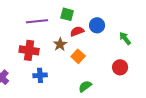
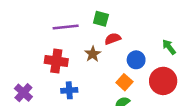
blue circle: (97, 25) -> (136, 60), moved
orange square: (78, 56) -> (124, 82), moved
red circle: (120, 67) -> (163, 81), size x1.5

